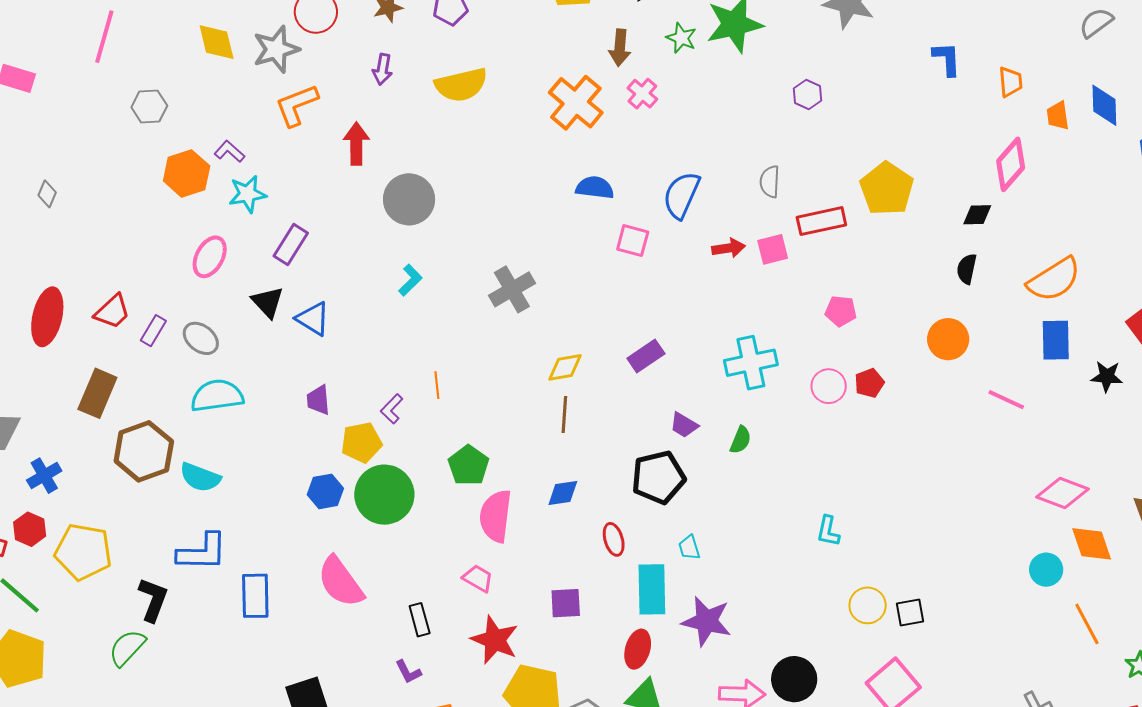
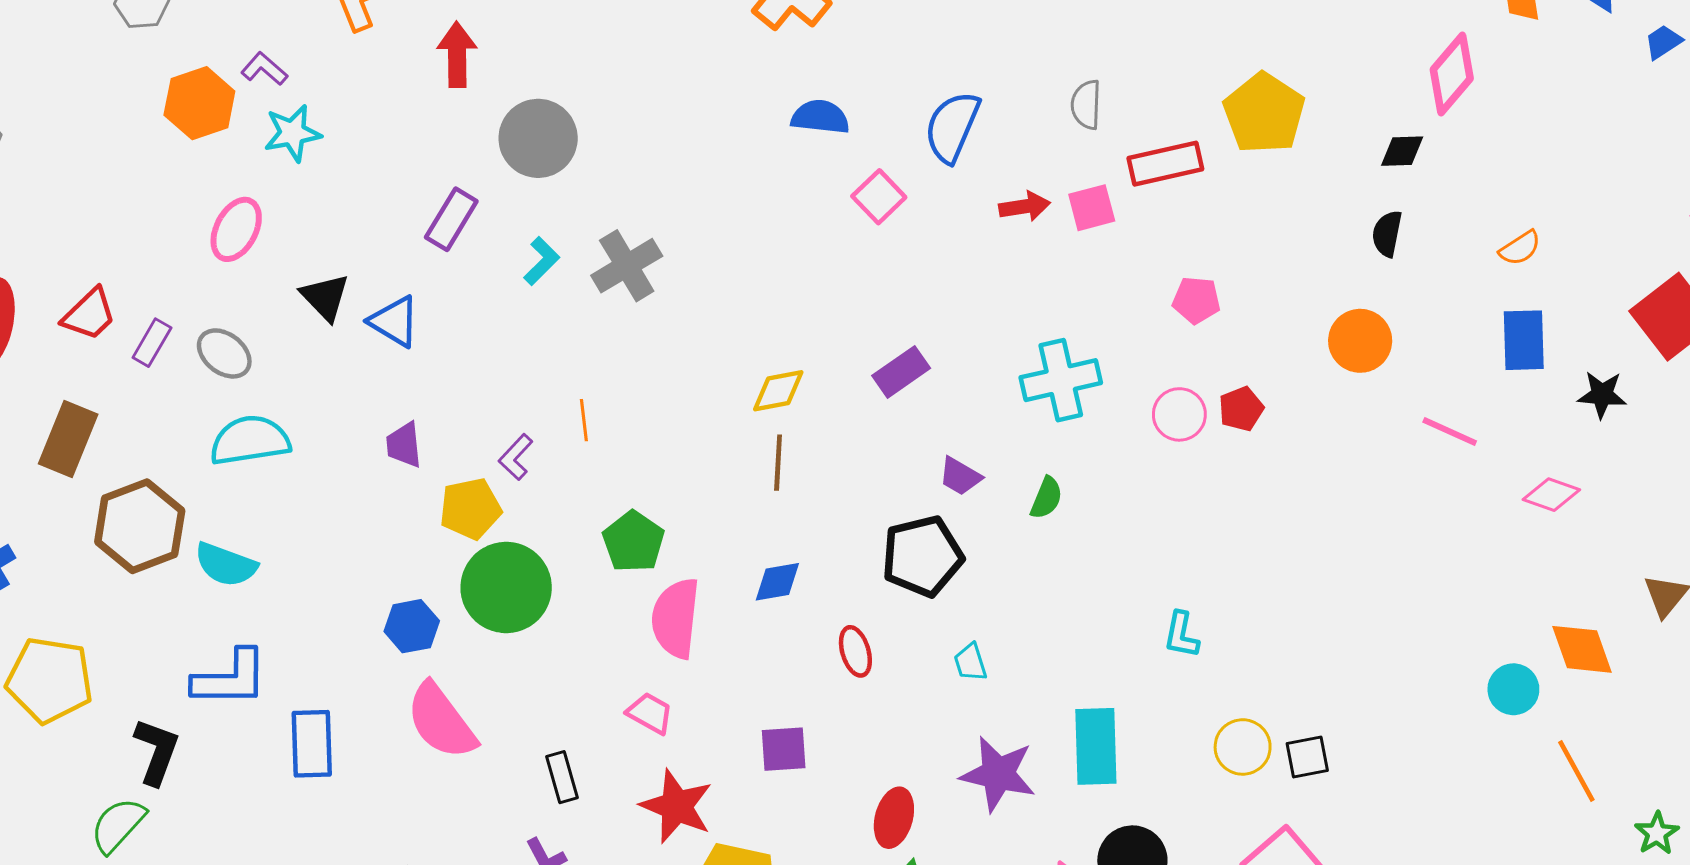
pink square: (633, 241) -> (879, 197), turned 32
purple rectangle: (291, 245) -> (451, 219), moved
orange semicircle: (1054, 279) -> (1520, 248), size x0.5
gray cross: (512, 289) -> (627, 266), moved
blue hexagon: (325, 491) -> (412, 626), moved
pink diamond: (1062, 493) -> (1551, 495), moved, size x0.7
cyan rectangle: (652, 589) -> (1096, 746), moved

